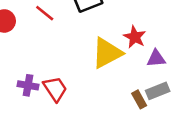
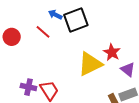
purple triangle: (156, 58) -> (128, 69), turned 42

